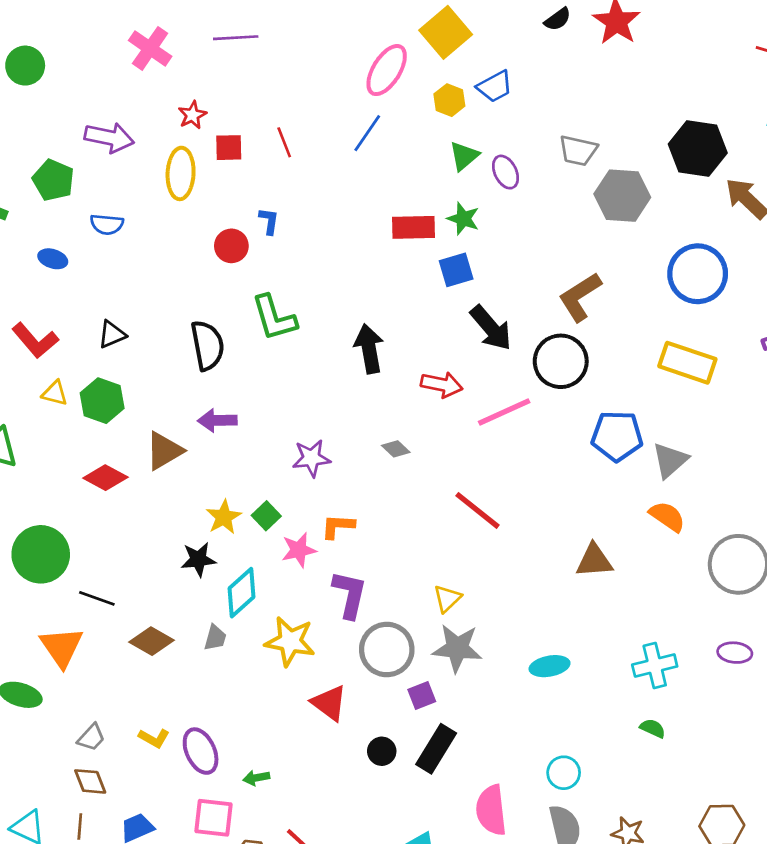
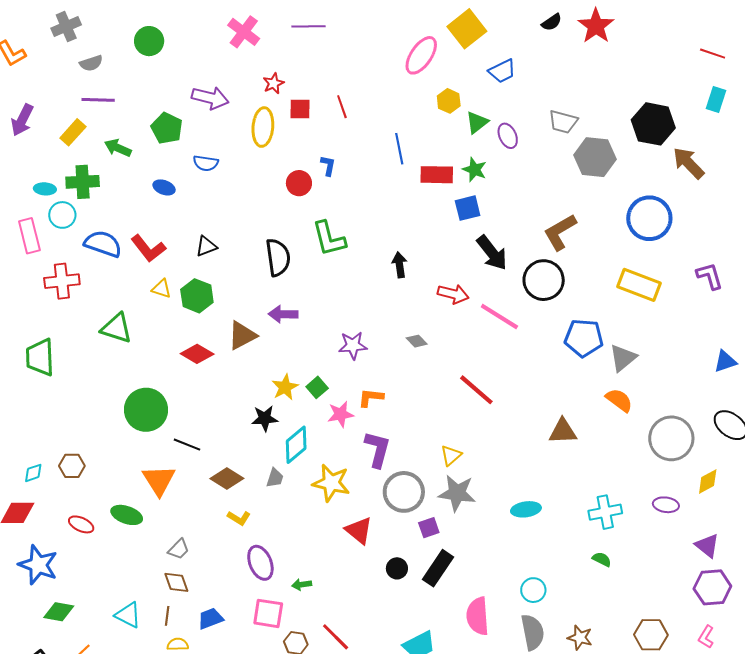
yellow hexagon: (449, 100) -> (449, 101), moved
blue line: (367, 133) -> (399, 149), moved, turned -48
black arrow: (369, 349) -> (400, 265), size x0.7
pink line: (504, 412) -> (499, 316), turned 54
yellow L-shape: (154, 738) -> (239, 518), moved

